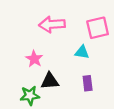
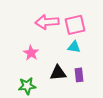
pink square: (98, 28) -> (75, 25), moved
black triangle: (50, 81) -> (58, 73), moved

